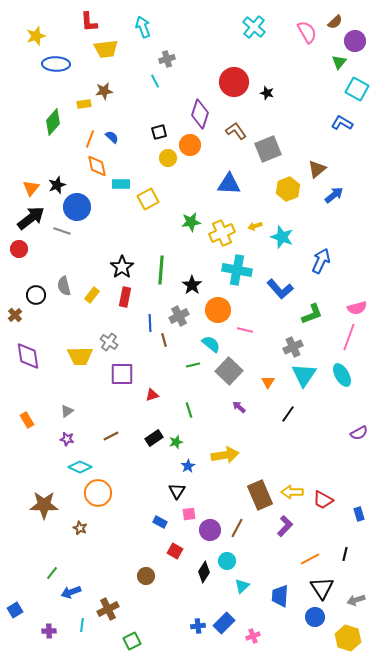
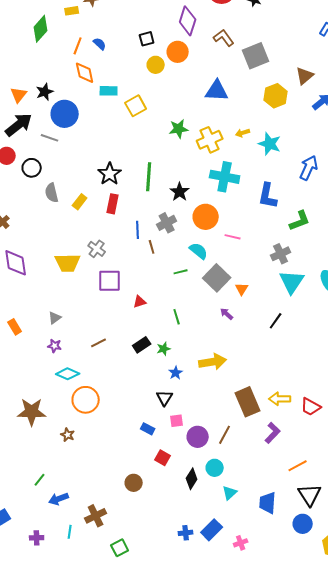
blue L-shape: (280, 289) -> (268, 196), turned 52
black circle: (36, 295) -> (32, 168), moved
orange triangle: (268, 382) -> (242, 289), moved

